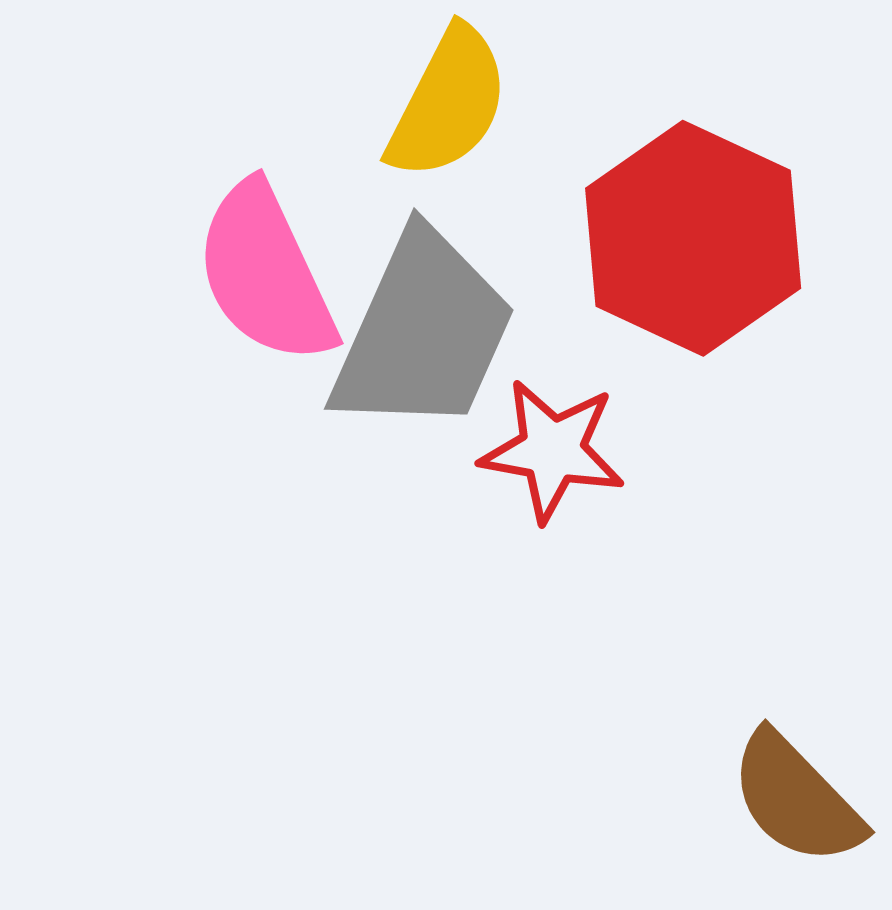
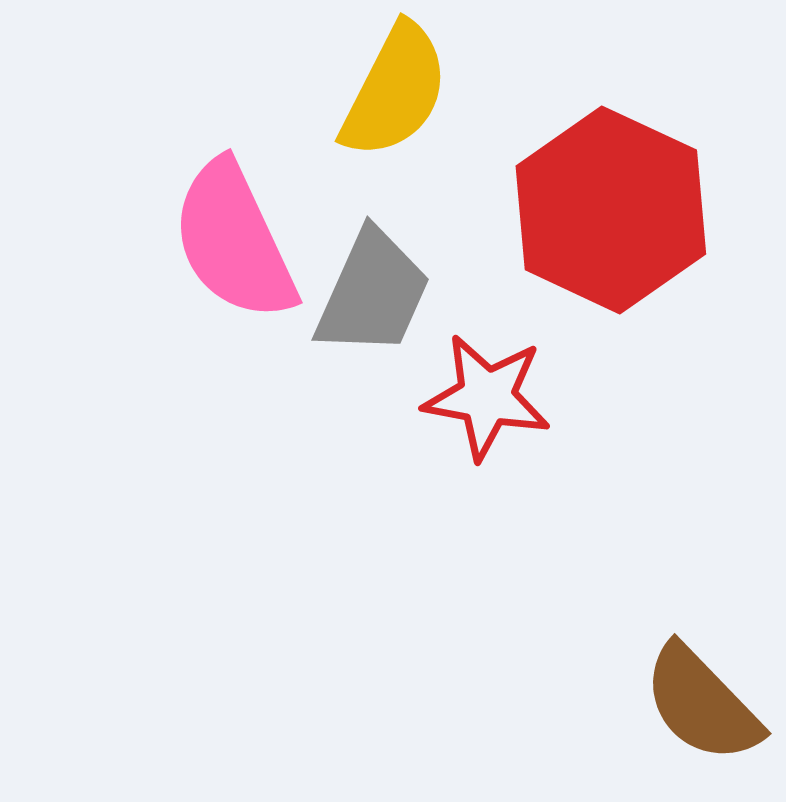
gray trapezoid: (423, 332) -> (373, 293), size x0.7

